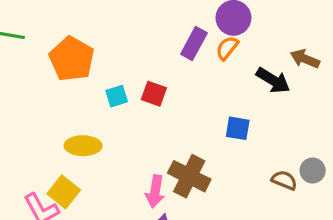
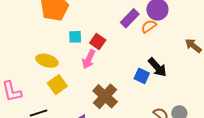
black arrow: (273, 80) -> (157, 67), moved
pink arrow: (155, 191) -> (89, 59), moved
yellow square: (64, 192) -> (57, 85), moved

